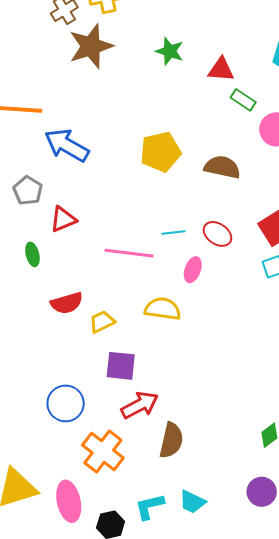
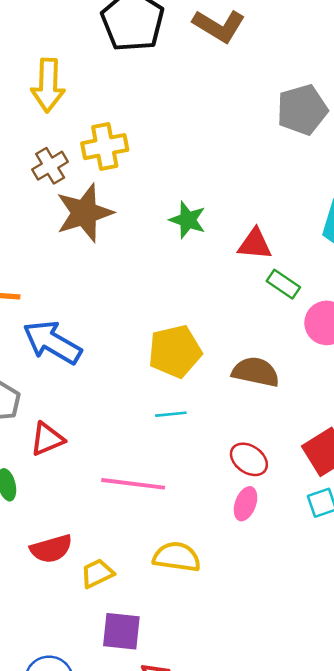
cyan line: (173, 233) -> (171, 414), moved
pink ellipse: (193, 270) -> (246, 504), moved

